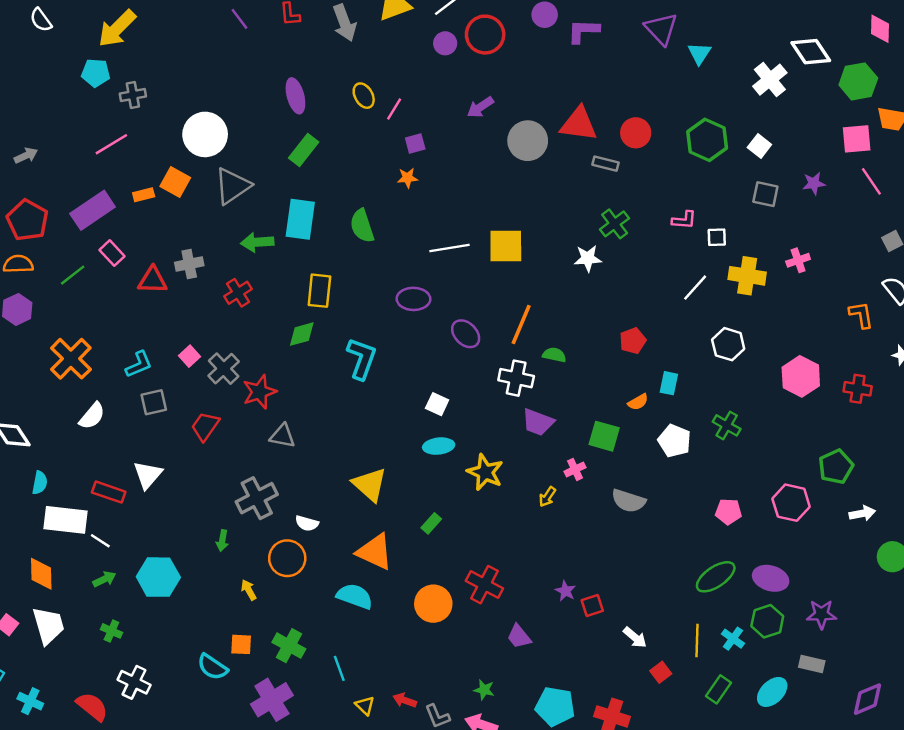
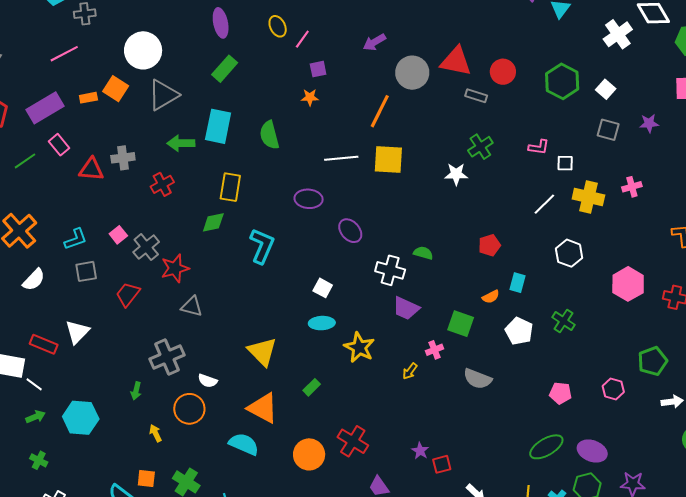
orange line: (521, 325) -> (380, 111), moved
pink hexagon: (791, 503) -> (613, 389), size x0.7

